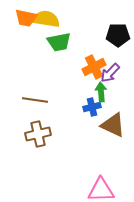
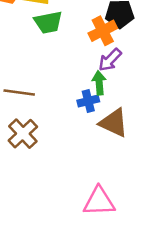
orange cross: (94, 67) -> (103, 31), moved
brown cross: (38, 134) -> (23, 134), turned -30

